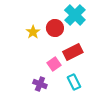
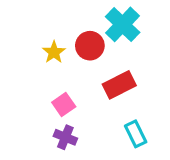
pink square: (54, 64) -> (64, 105), moved
cyan rectangle: (74, 82) -> (136, 134), moved

